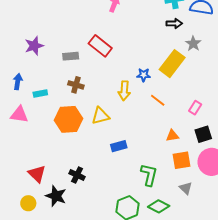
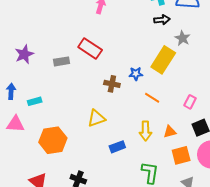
brown cross: (76, 85) -> (112, 84), moved
yellow arrow: (124, 91) -> (145, 131), moved
orange hexagon: (69, 119) -> (53, 140), moved

